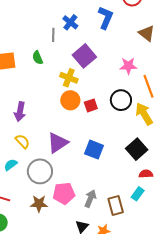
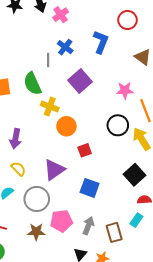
green semicircle: (38, 58) -> (32, 84), size x1.6
yellow cross: (69, 78) -> (50, 106), moved
red square: (91, 105) -> (85, 150), moved
blue square: (94, 150) -> (90, 188), moved

